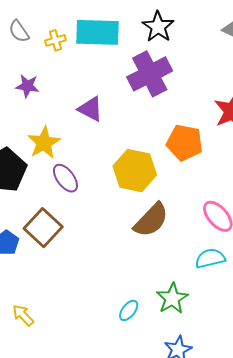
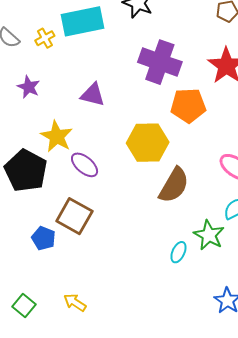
purple cross: (150, 74) -> (160, 62), moved, turned -30
purple star: (27, 86) -> (29, 87), turned 30
green star: (172, 298) -> (209, 235), moved
cyan ellipse: (129, 310) -> (178, 252), moved

